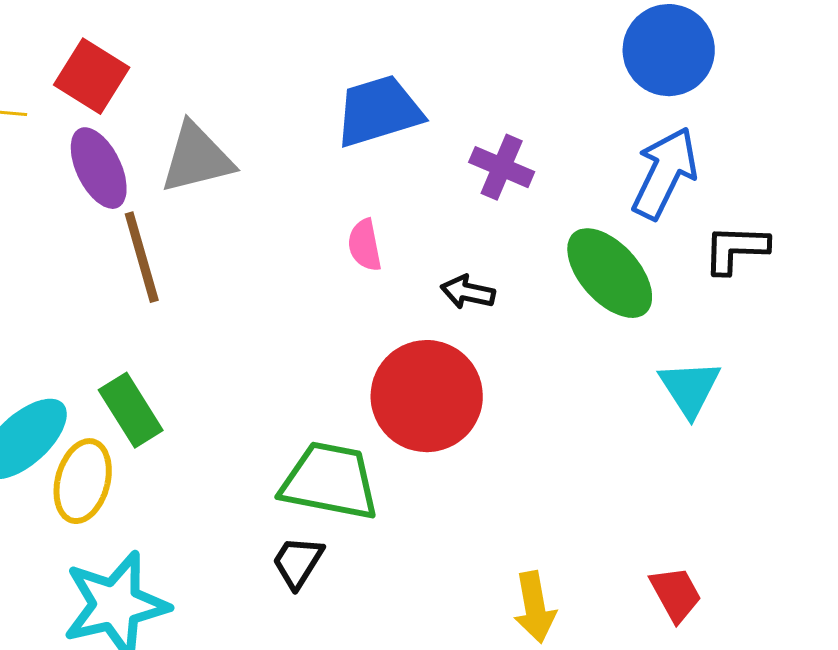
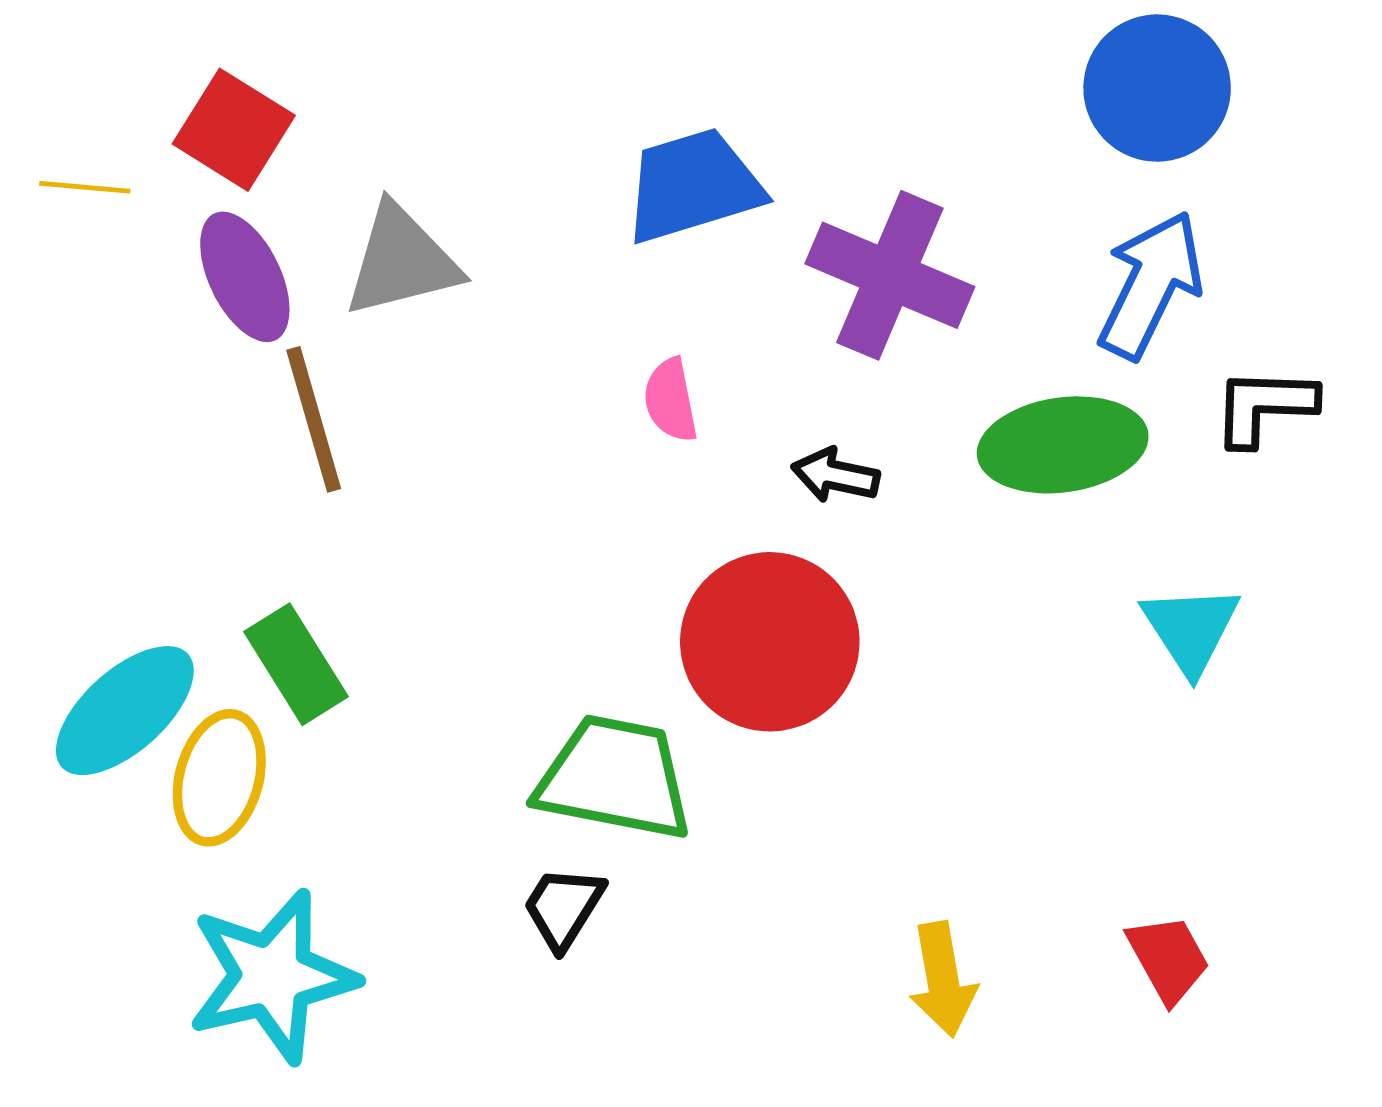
purple cross: (502, 167) -> (890, 275), size x1.6
green ellipse: (610, 273) -> (1063, 445), turned -56

